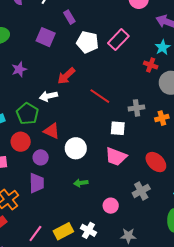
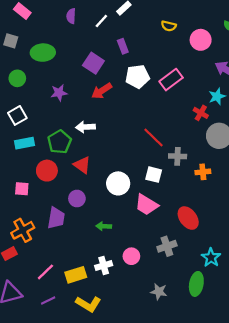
white pentagon: (87, 42) -> (137, 77), turned -30
red arrow: (66, 76) -> (102, 91), moved
red line: (100, 96) -> (154, 137), moved
white circle: (76, 148) -> (118, 183), moved
purple circle: (41, 157) -> (77, 199), moved
white cross: (88, 230) -> (104, 266), moved, turned 35
gray star: (128, 236) -> (159, 292), moved

